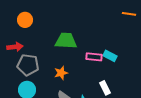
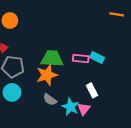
green trapezoid: (66, 41) -> (52, 59), moved
orange star: (61, 73) -> (47, 75), size x1.5

